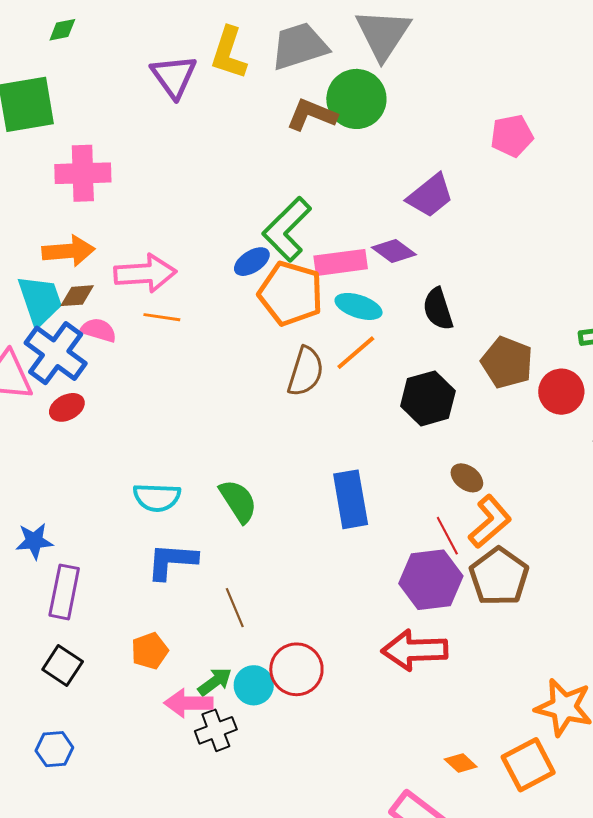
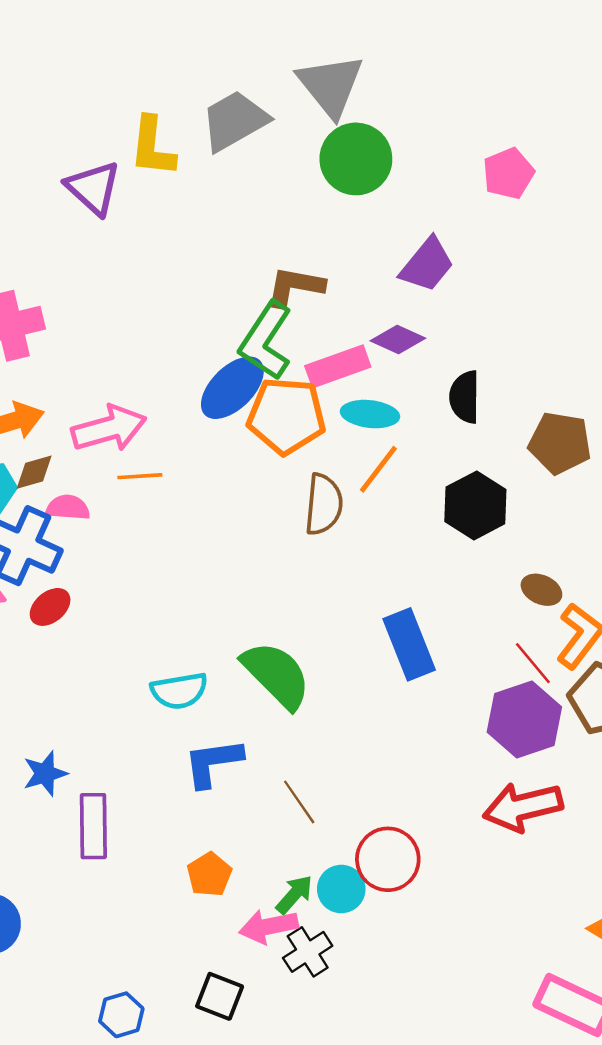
green circle: (356, 99) -> (356, 159), moved
brown L-shape: (312, 115) -> (295, 287), moved
blue ellipse: (252, 262) -> (232, 388), size x1.6
black semicircle: (438, 309) -> (465, 397), turned 30
green semicircle: (238, 501) -> (276, 675), size x1.4
black square: (63, 665) -> (220, 996), moved

